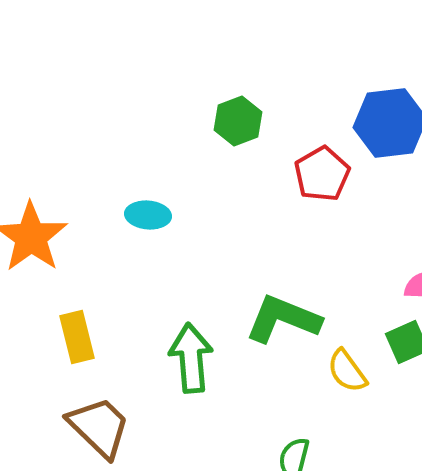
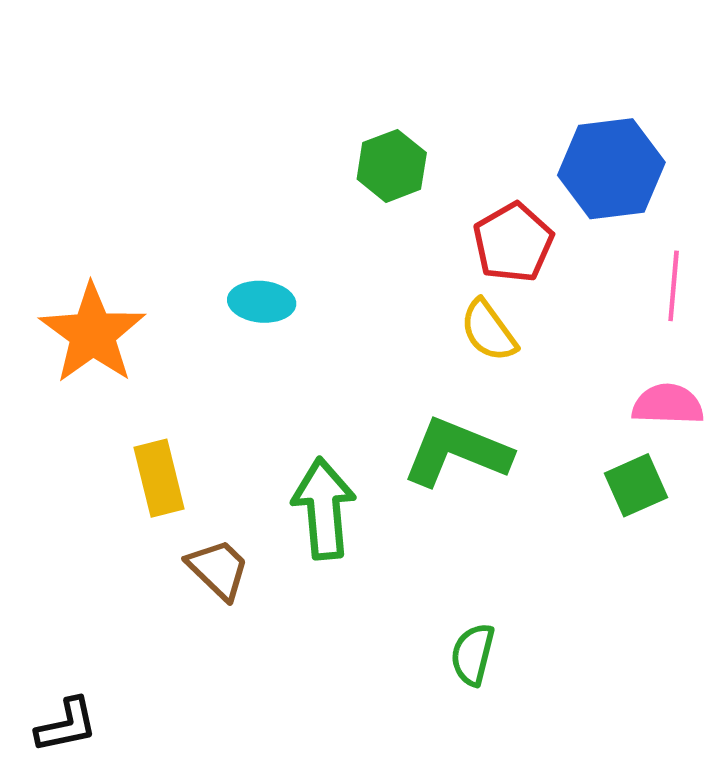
yellow semicircle: (347, 371) -> (489, 331), moved
brown trapezoid: (99, 427) -> (218, 569), moved, size x0.7

